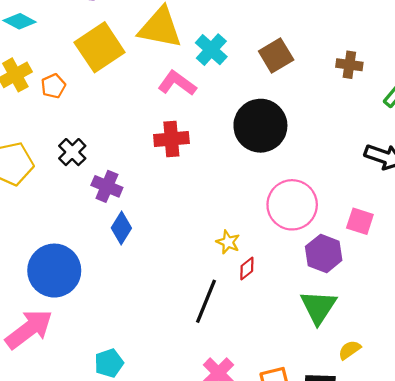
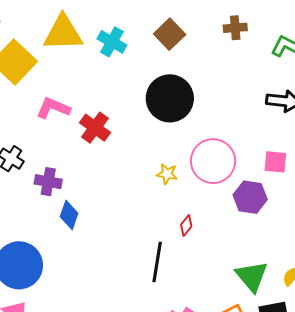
pink L-shape: (177, 83) -> (53, 108), moved
red cross: (171, 139) -> (95, 128), turned -36
yellow star: (228, 242) -> (167, 174), moved
green triangle: (318, 307) -> (252, 276), moved

